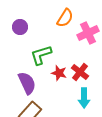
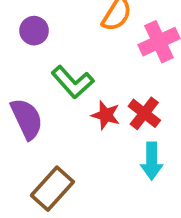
green L-shape: (41, 55) -> (73, 82), turned -115
purple semicircle: (27, 83) -> (27, 119), moved

